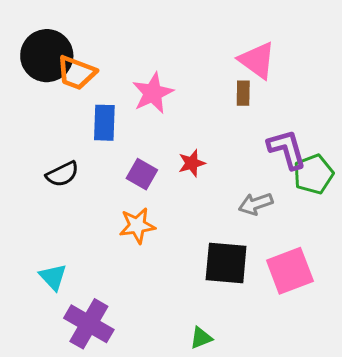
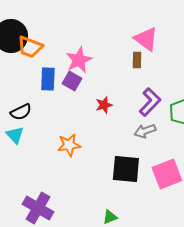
purple L-shape: (287, 149) -> (150, 102), moved, turned 60
purple square: (142, 174) -> (72, 81), moved
cyan triangle: (53, 277) -> (15, 135), moved

